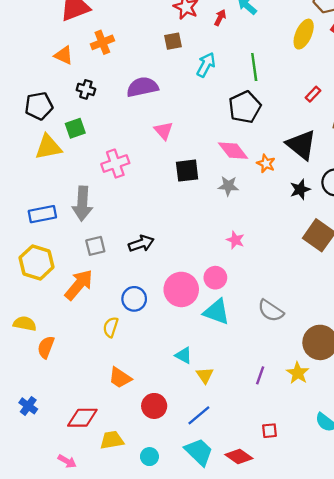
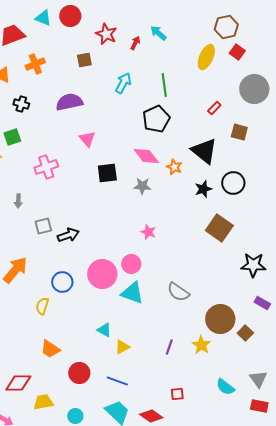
brown square: (173, 41) -> (84, 60), moved
gray arrow: (82, 204) -> (18, 201), size x0.5
gray square: (95, 246) -> (43, 226), moved
yellow triangle: (205, 375) -> (122, 347), turned 35
blue line: (199, 415) -> (117, 381), turned 60

